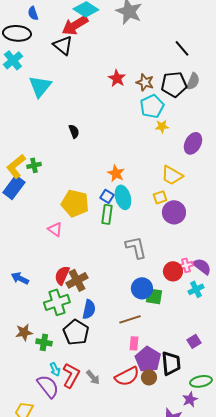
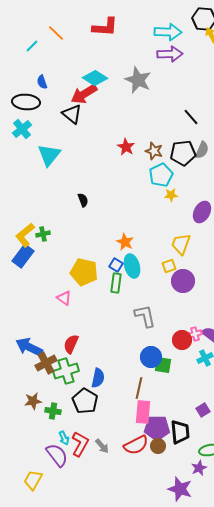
yellow trapezoid: (172, 175) -> (181, 244), turned 80
blue arrow: (20, 278) -> (29, 347), size x1.5
brown cross: (77, 280) -> (46, 363), moved
brown line: (130, 319) -> (139, 388), turned -60
pink rectangle: (134, 343) -> (143, 412), size x1.6
purple pentagon: (148, 359) -> (157, 428), turned -30

